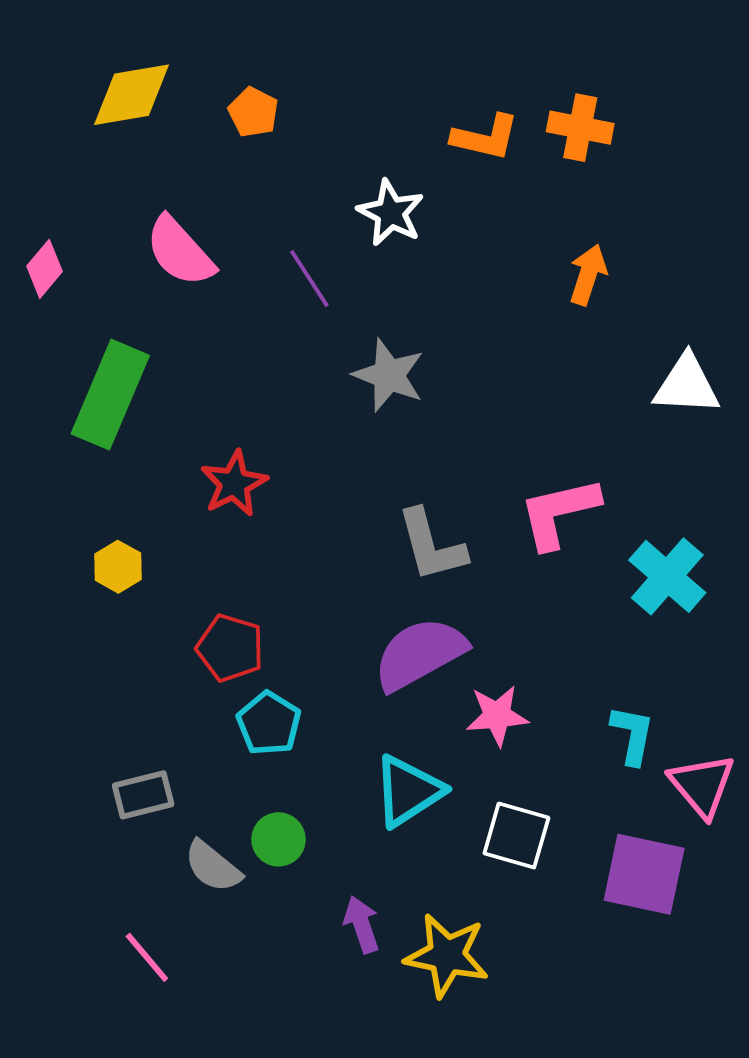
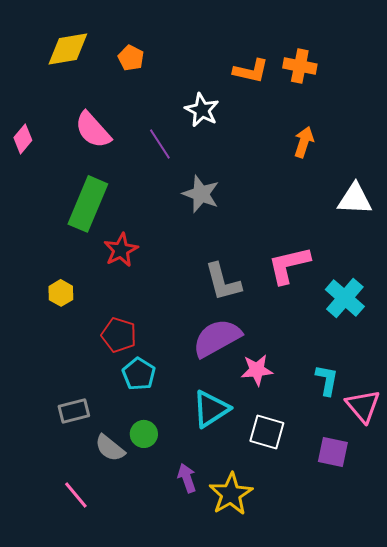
green rectangle: (110, 395) -> (88, 204), moved
purple square: (644, 874) -> (333, 452), size x0.7
yellow star: (447, 955) -> (231, 494), turned 30

